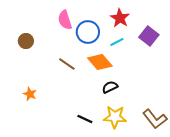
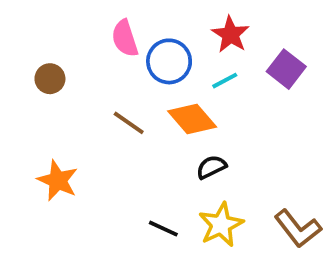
orange star: (30, 94) -> (58, 180), size x1.5
yellow star: (115, 117) -> (221, 225), turned -30

